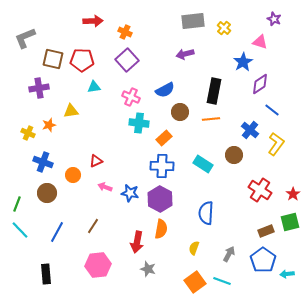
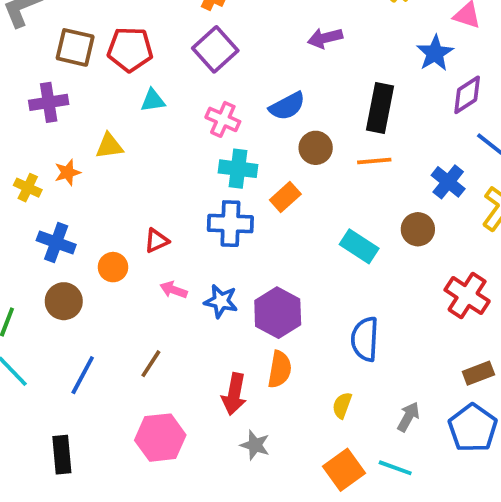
blue cross: (162, 166) -> (230, 224), moved

